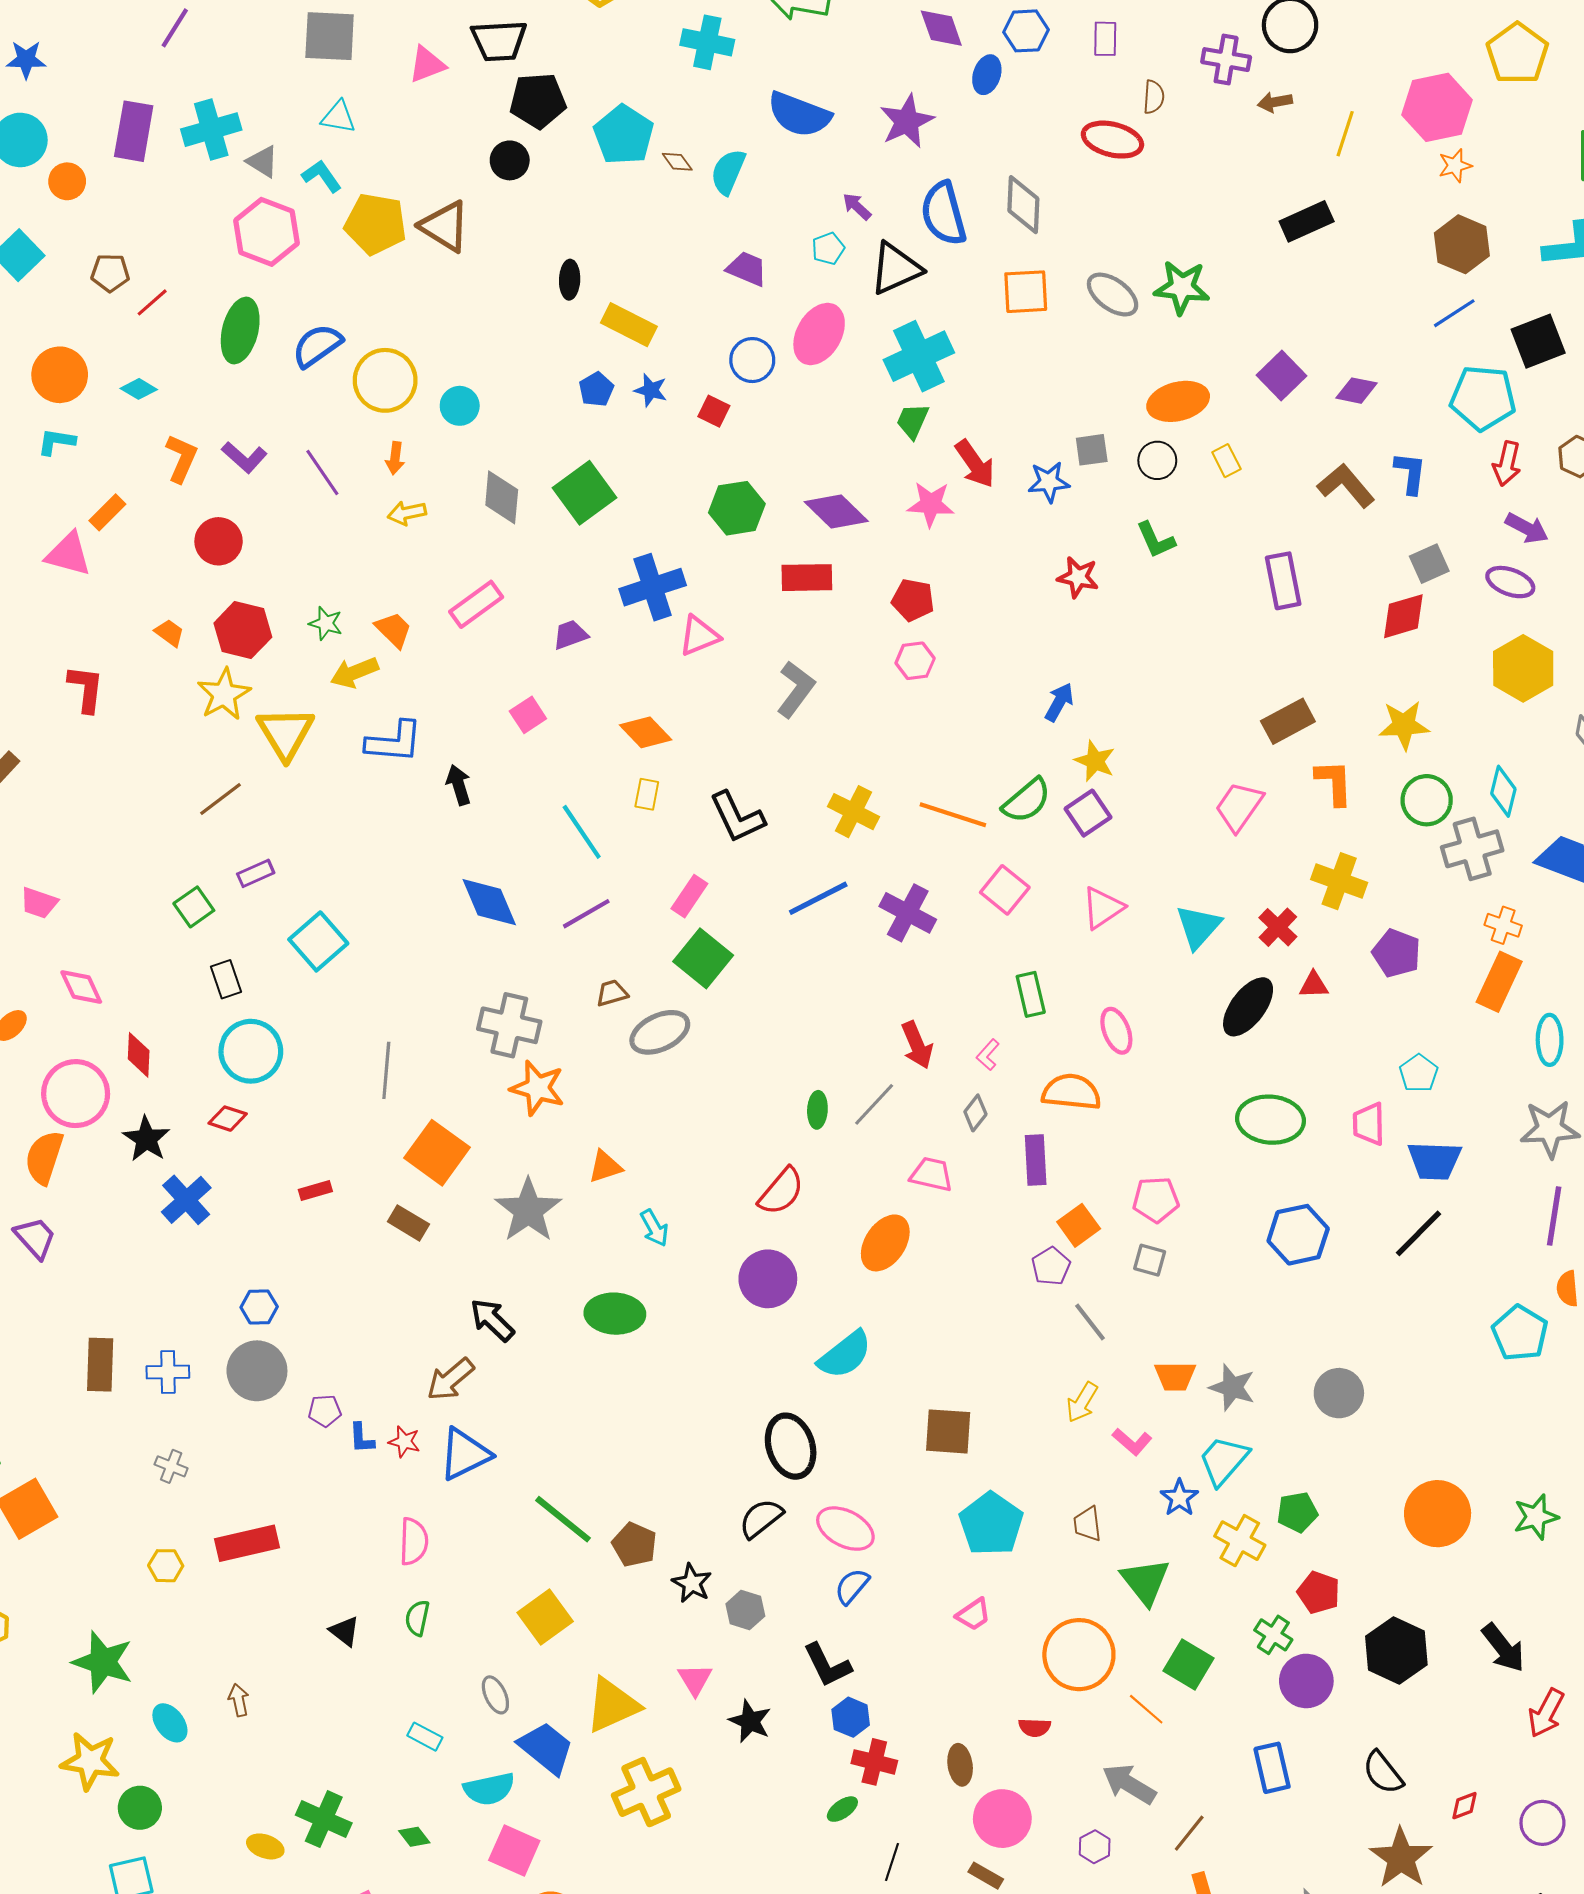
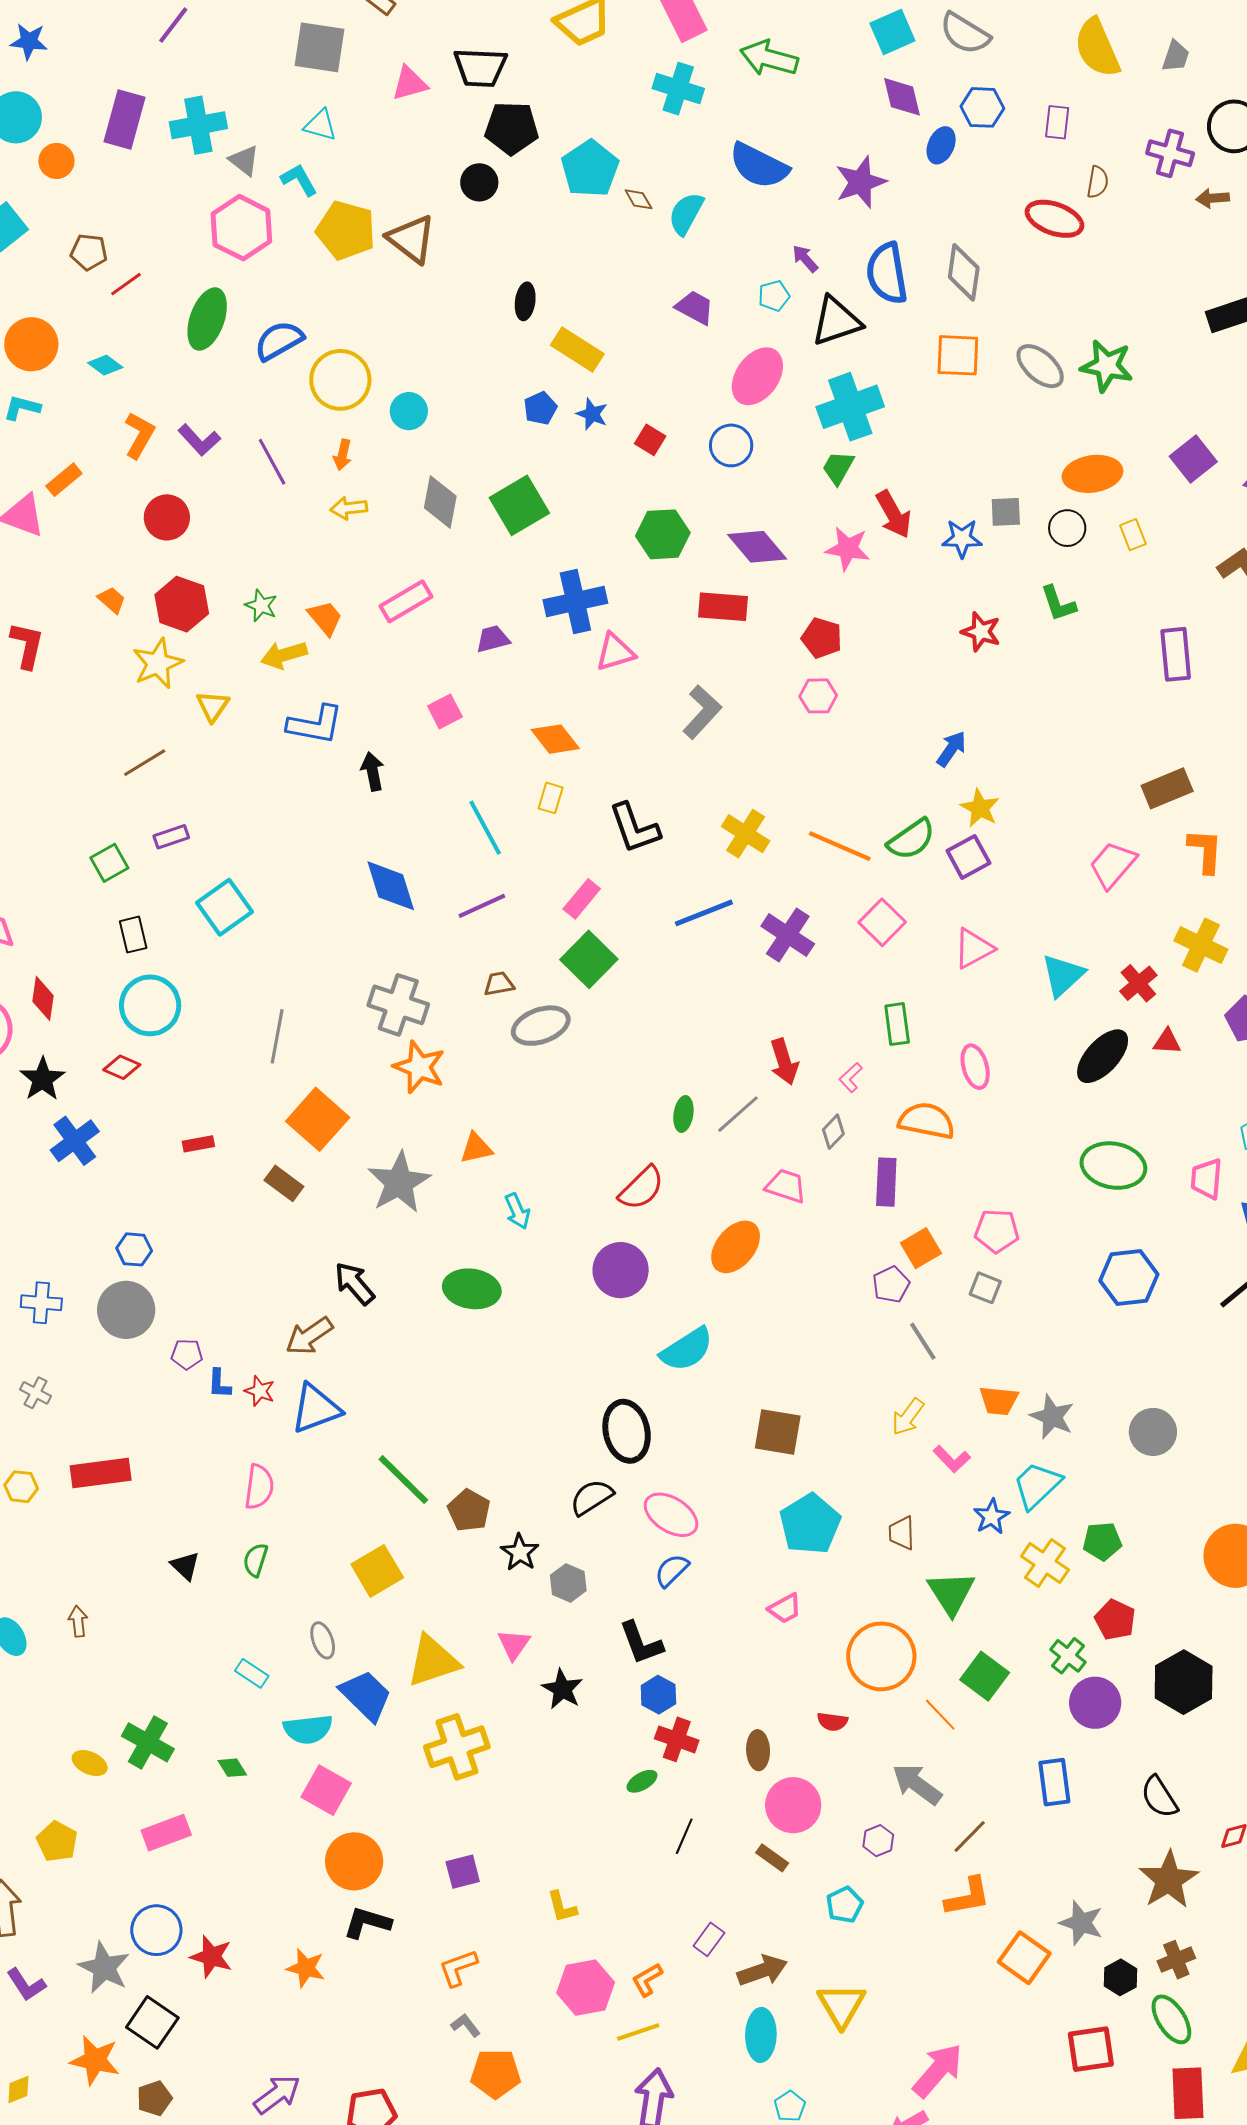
blue circle: (752, 360) -> (731, 445), moved
yellow triangle: (285, 733) -> (213, 706), size x0.6

